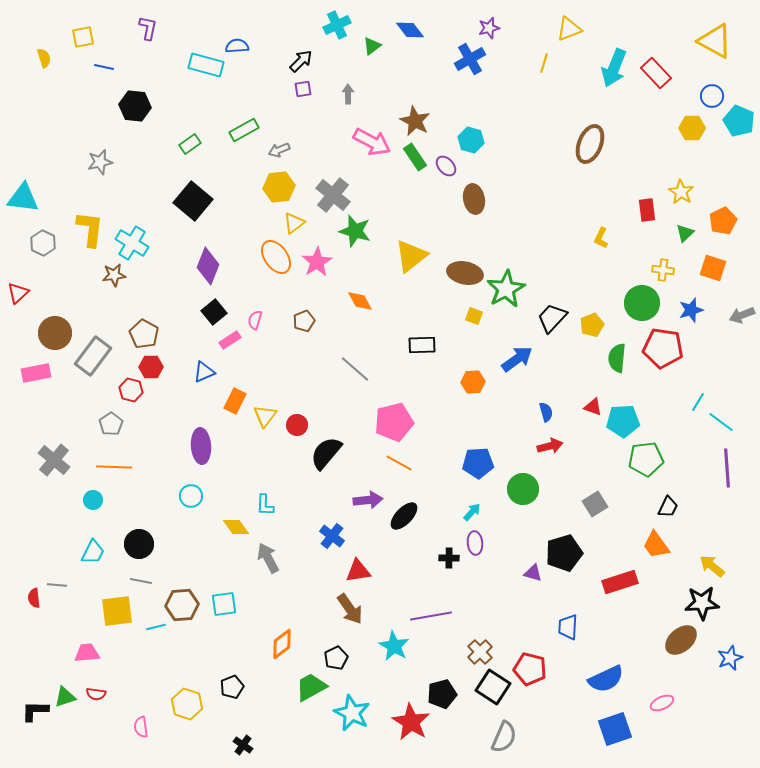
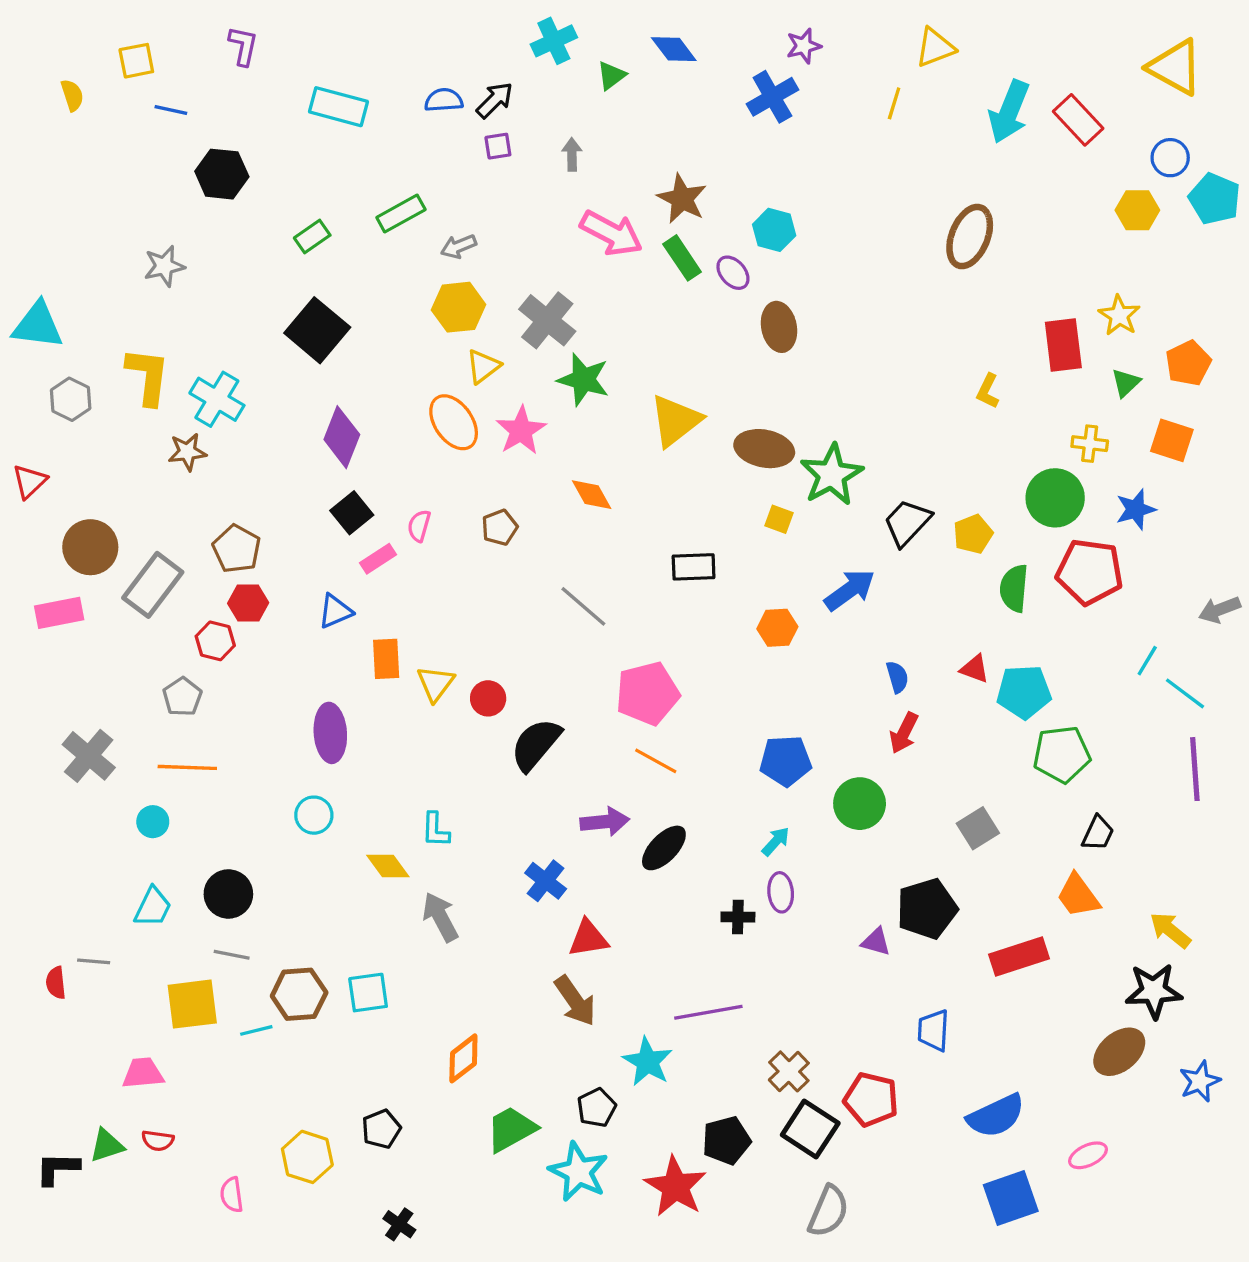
blue semicircle: (237, 46) -> (444, 100), moved
red rectangle: (647, 210) -> (1063, 345), size x1.4
gray arrow: (742, 315) -> (1219, 610), moved
orange rectangle: (235, 401) -> (386, 659), turned -30
red arrow: (550, 446) -> (904, 733), turned 130
black pentagon: (336, 658) -> (597, 1108), moved

